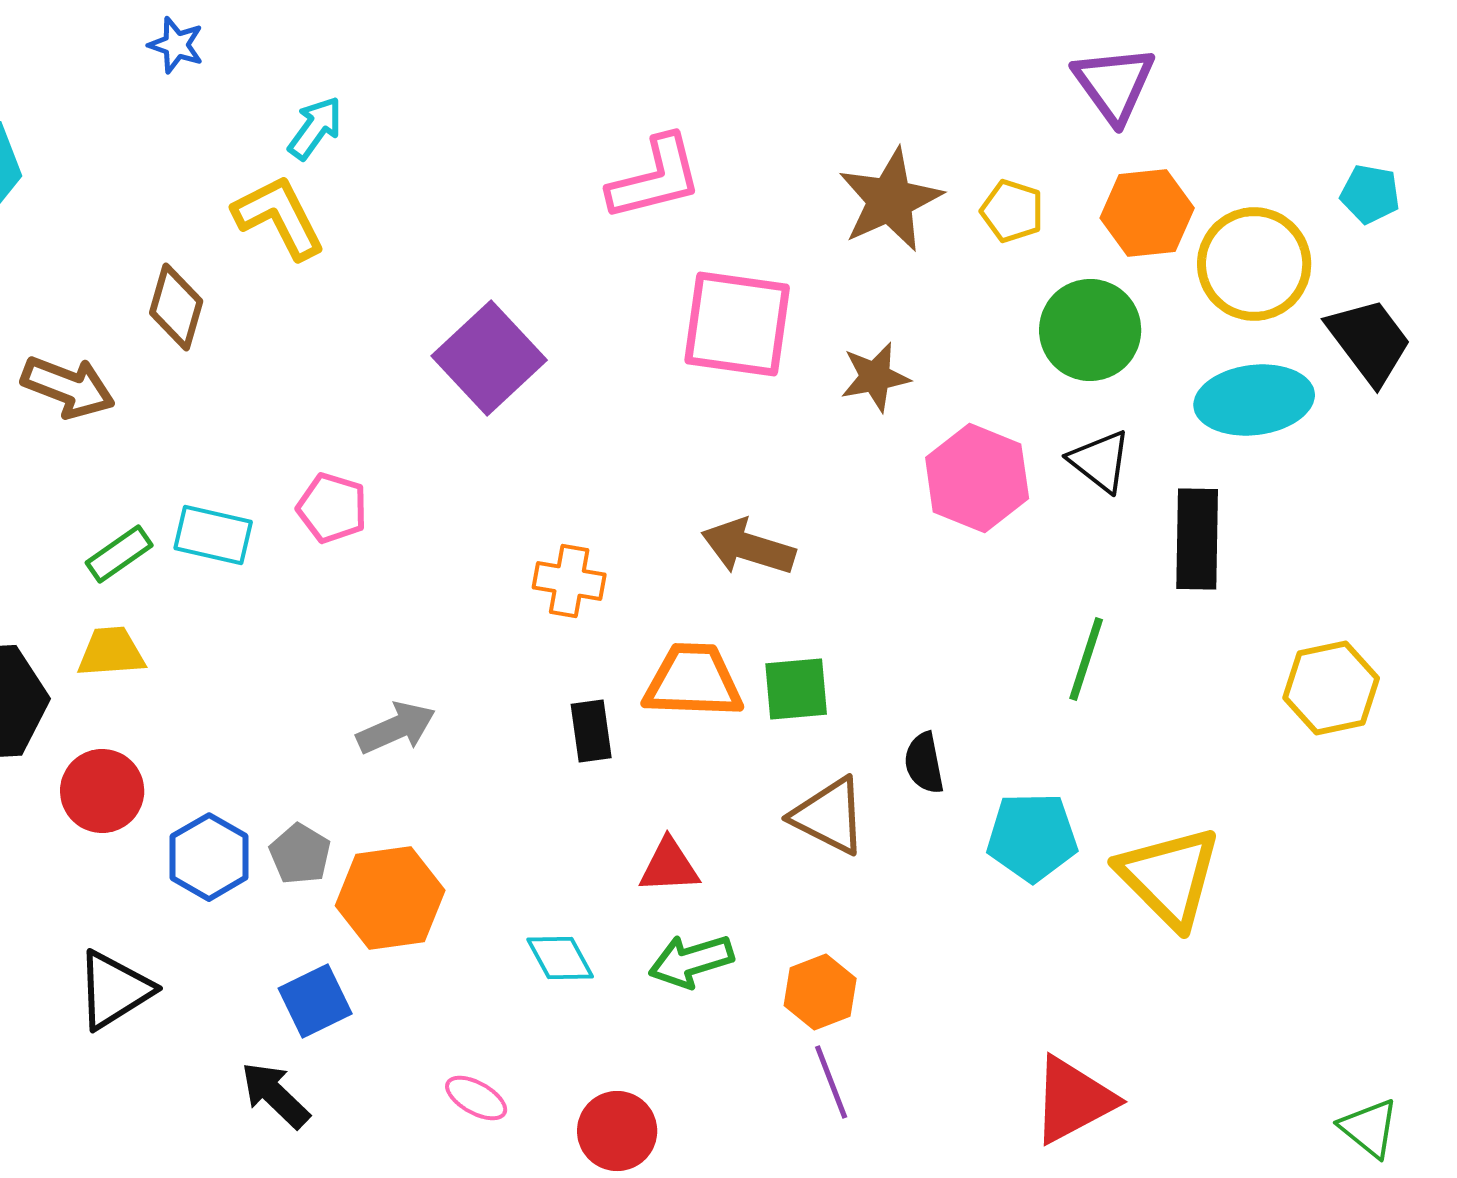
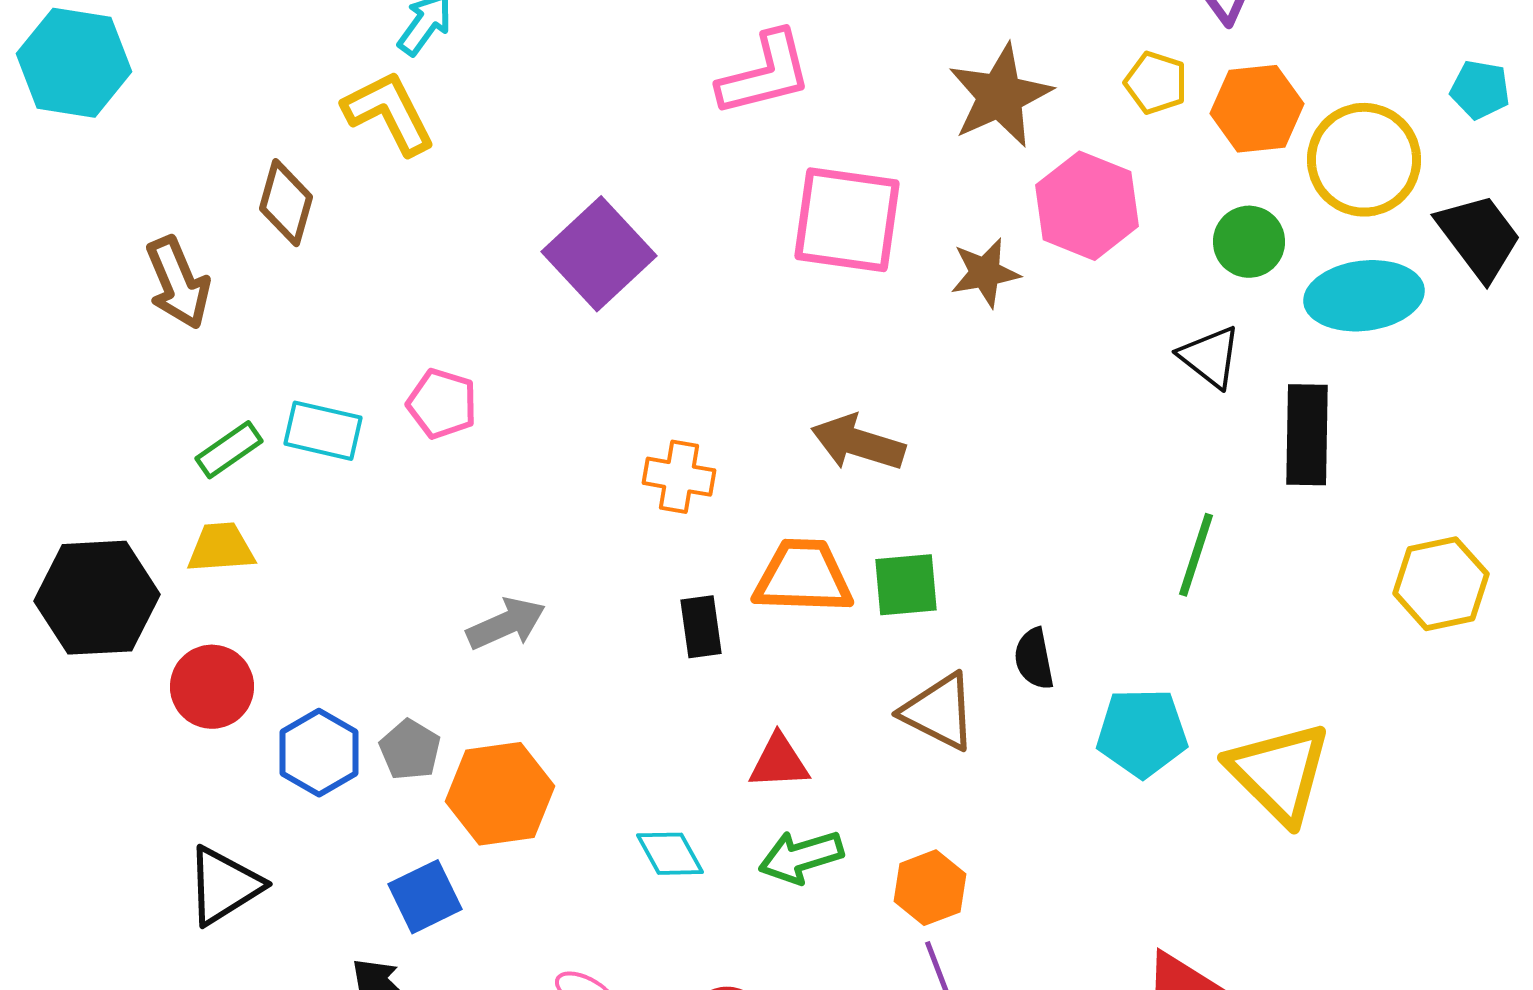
yellow pentagon: (1012, 211) -> (1156, 83), moved
green circle: (1090, 330) -> (1249, 242), moved, size x0.7
brown arrow: (68, 387) -> (178, 283), turned 46
pink hexagon: (977, 478) -> (1087, 206), moved

